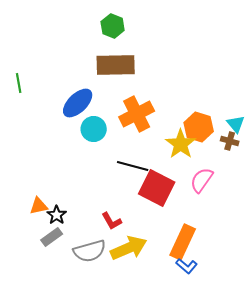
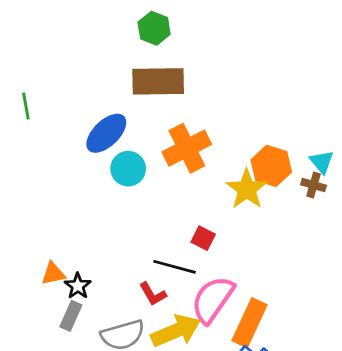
black line: (133, 166) -> (174, 267), moved
pink semicircle: (202, 180) -> (213, 300), moved, size x1.4
red square: (157, 188) -> (203, 238), moved, size x0.5
gray rectangle: (52, 237) -> (71, 316), turned -30

